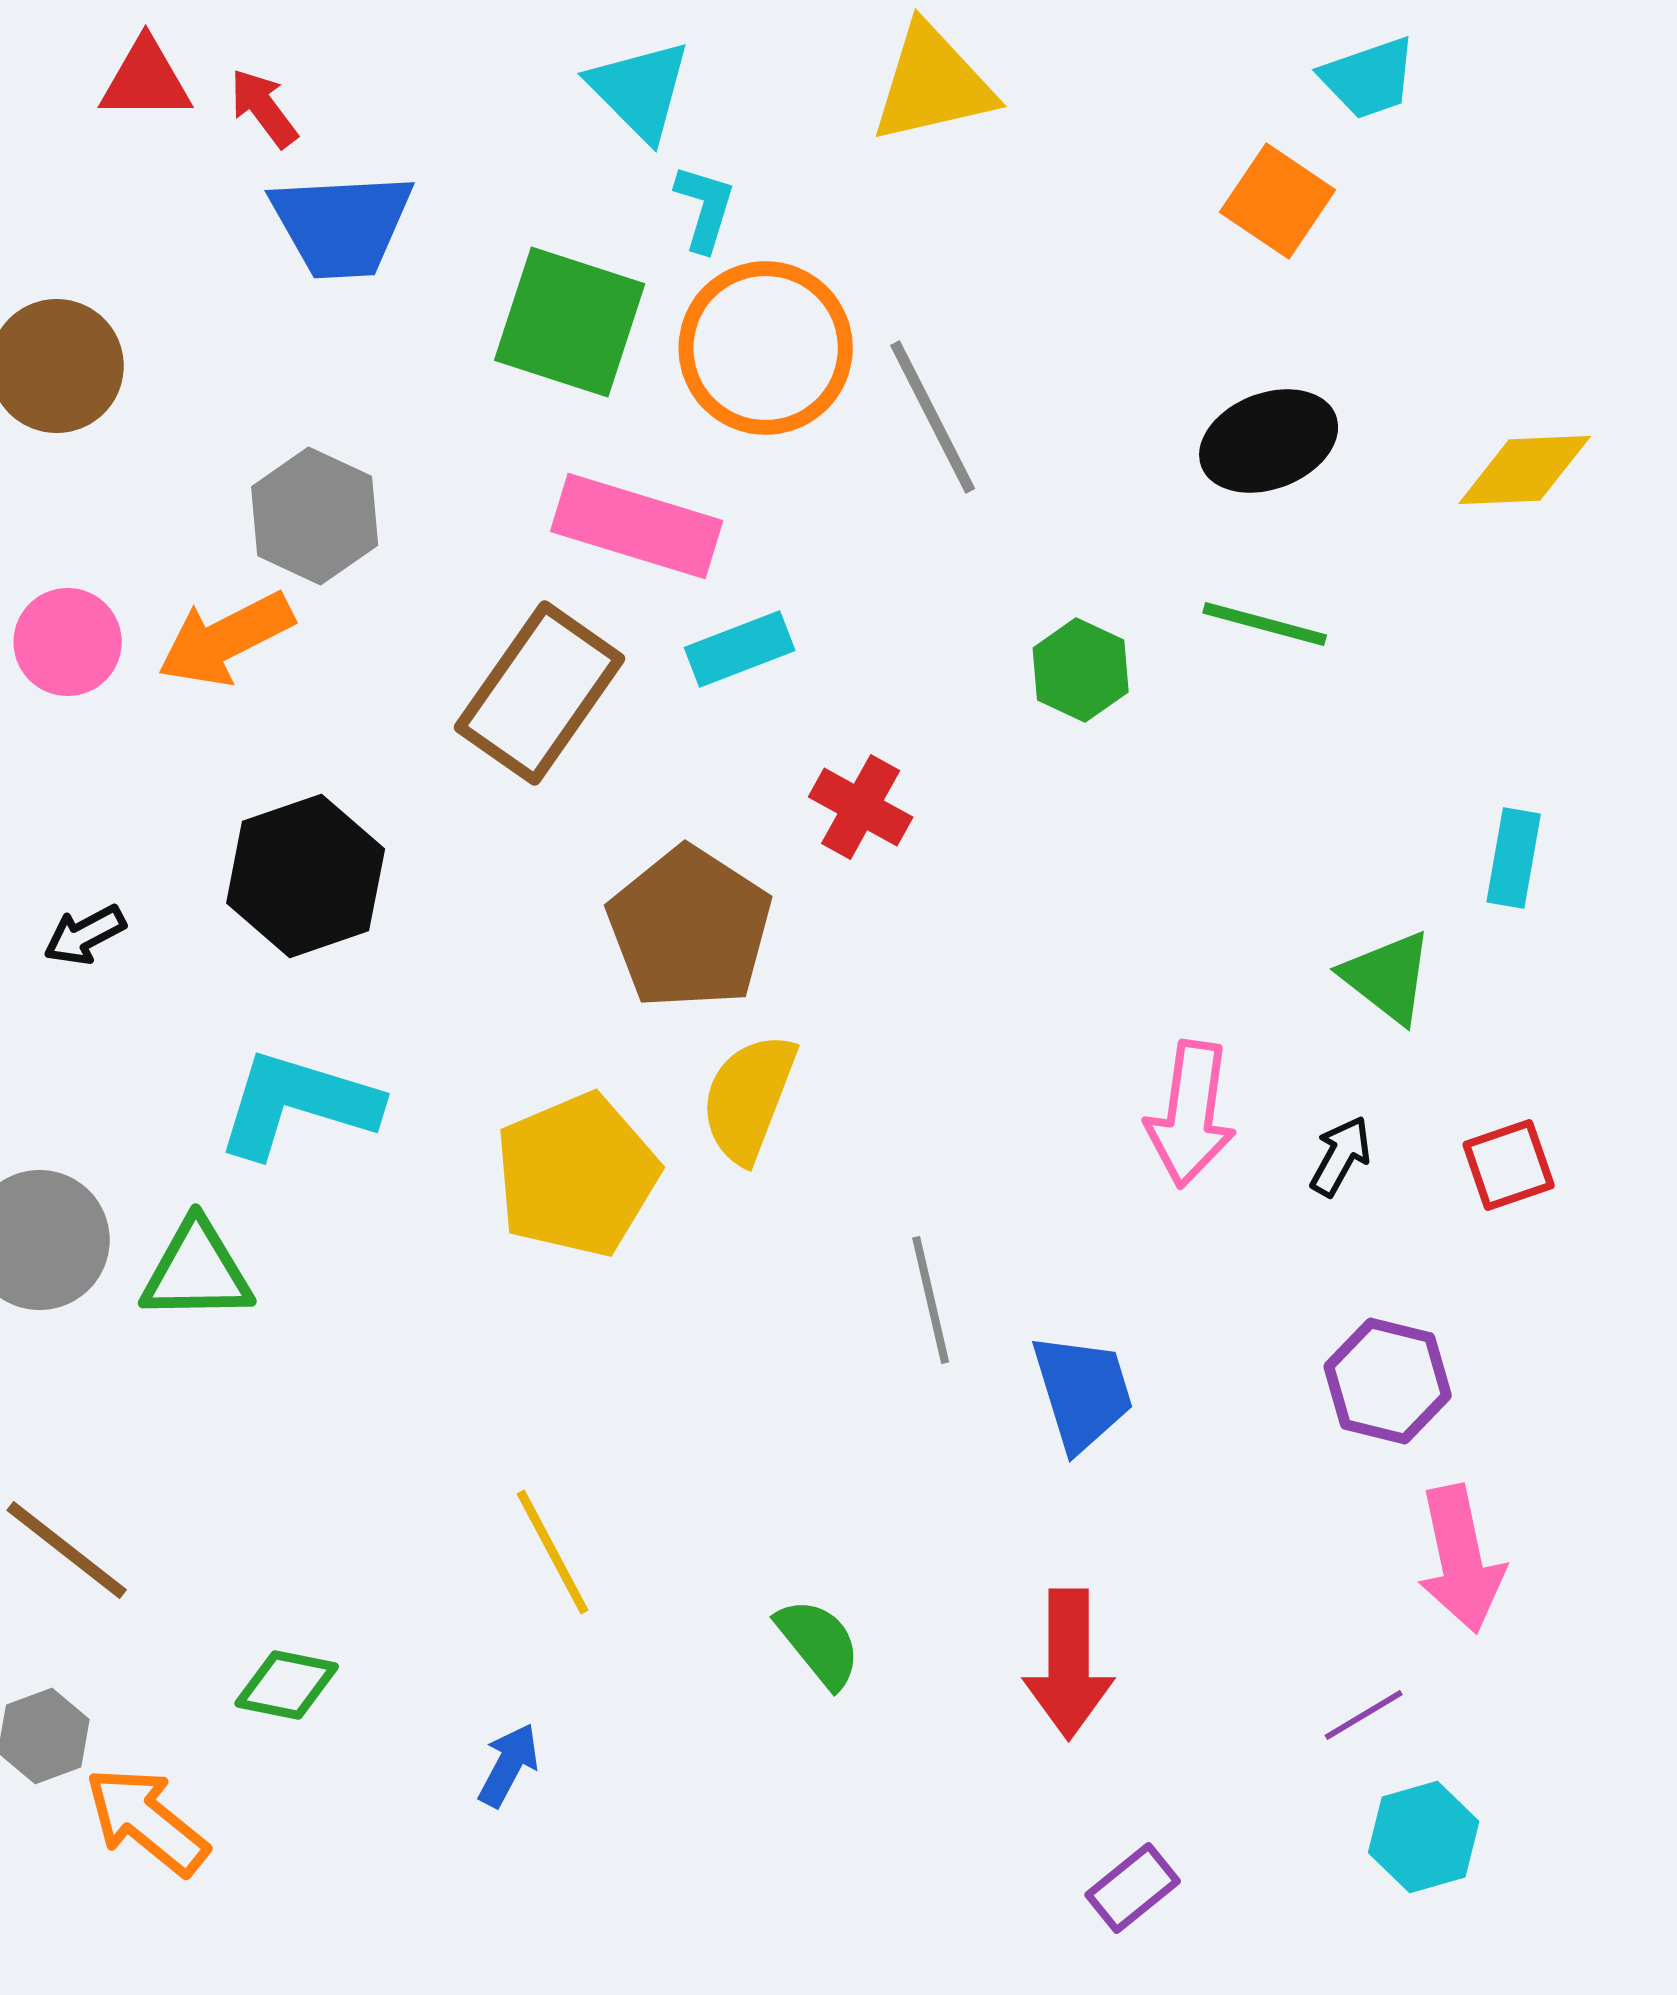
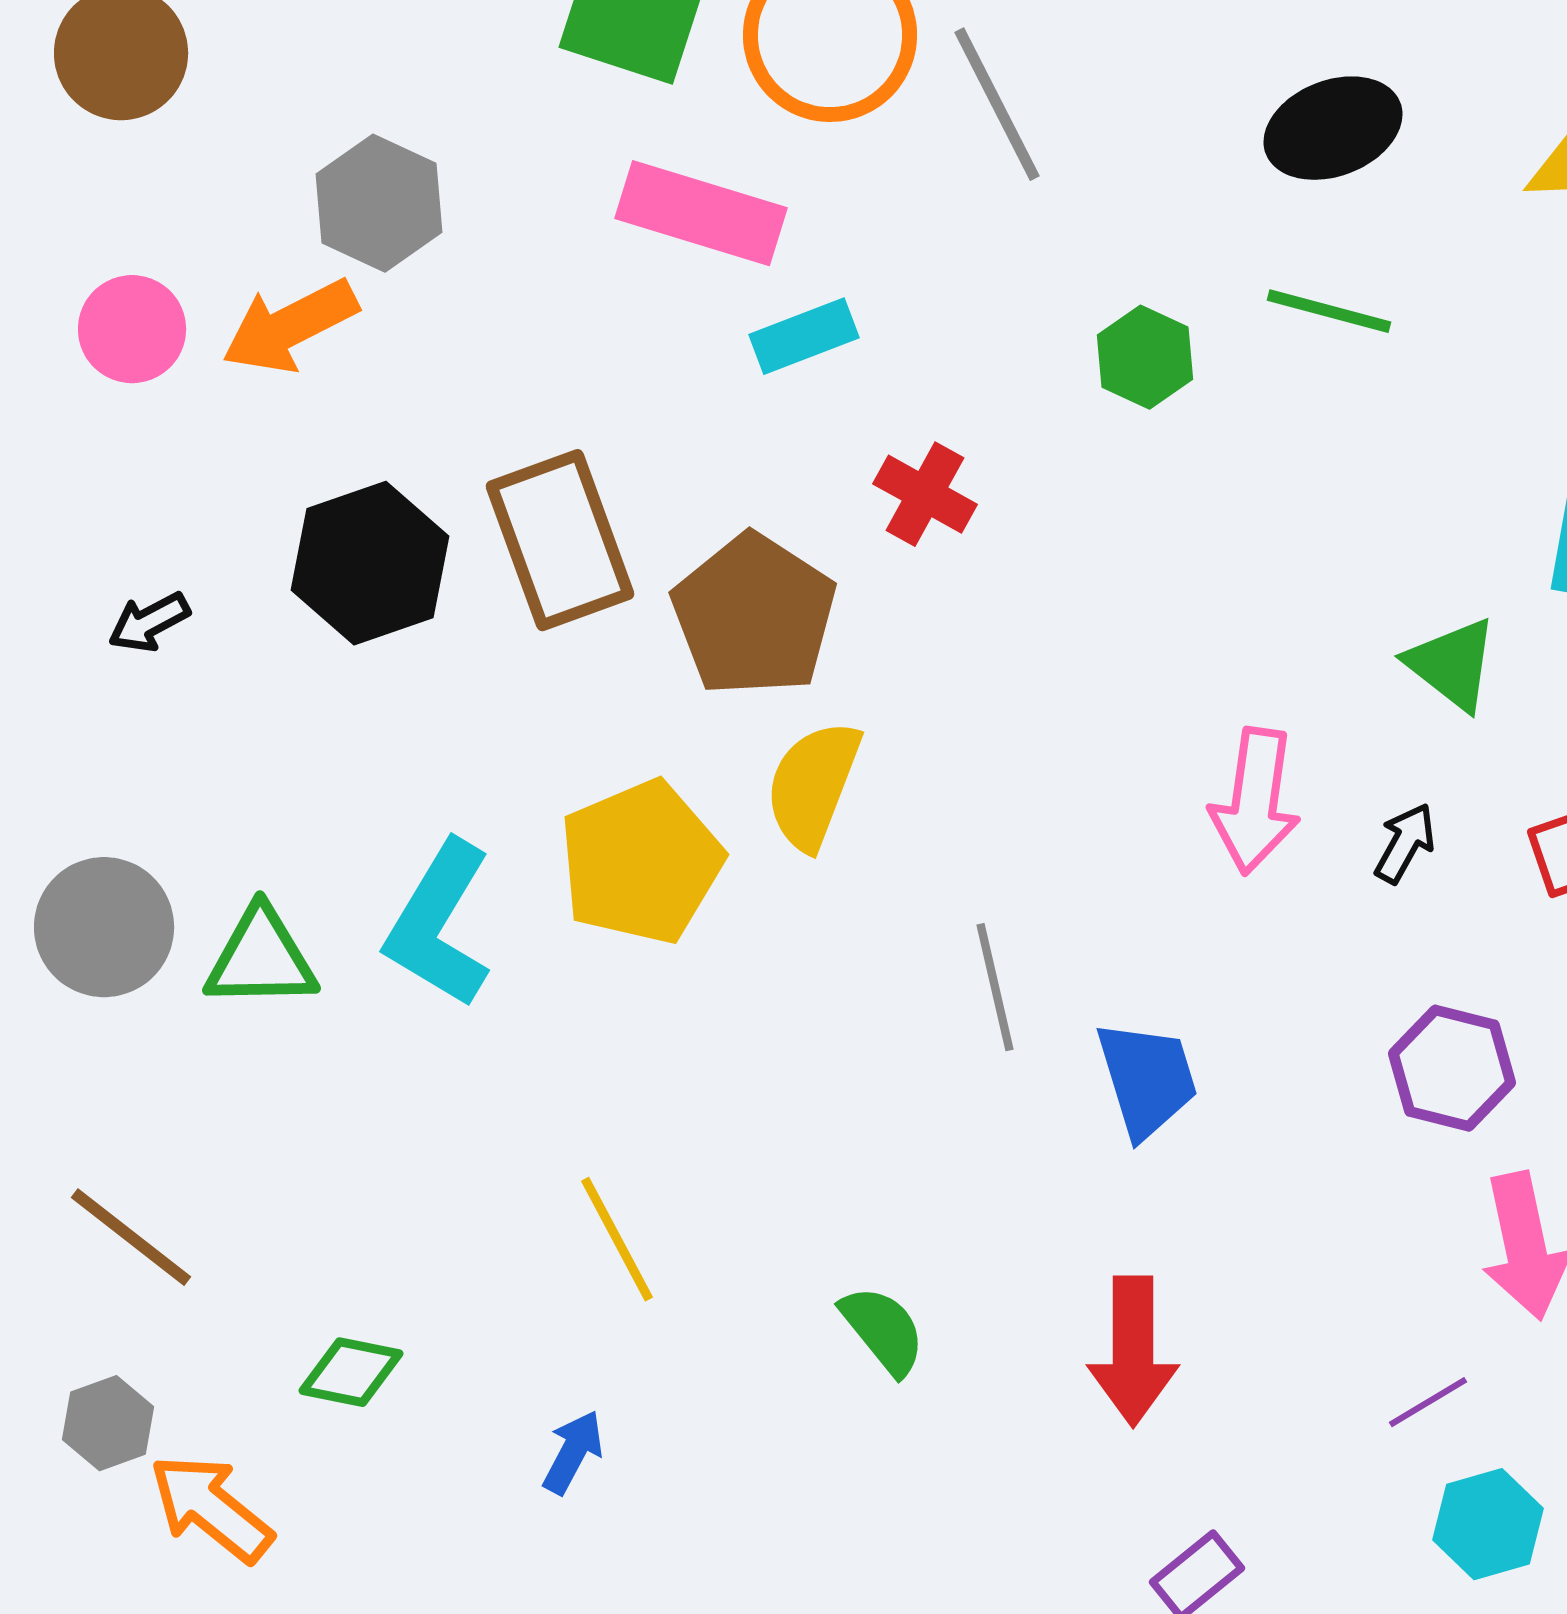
brown rectangle: (540, 693) -> (560, 540), moved, turned -55
cyan L-shape: (298, 1104) -> (439, 924), moved, turned -76

